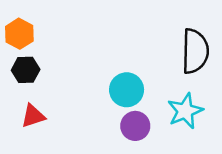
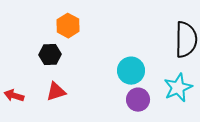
orange hexagon: (19, 34) -> (68, 26), moved

